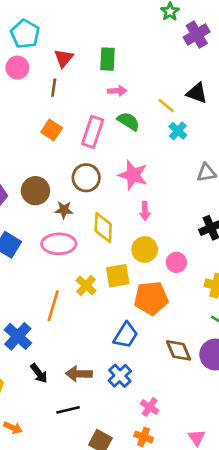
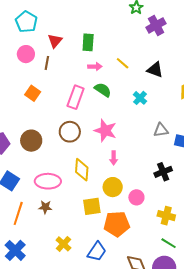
pink circle: (17, 68) -> (26, 54), moved
yellow line: (166, 106) -> (123, 63), moved
orange square: (52, 130) -> (33, 93), moved
brown star: (64, 210) -> (45, 207), moved
yellow cross: (86, 285) -> (63, 244), moved
orange line: (53, 306) -> (18, 213), moved

